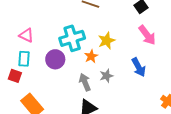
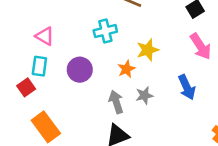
cyan cross: (72, 38) -> (105, 31), moved, size x0.7
red square: (15, 76) -> (26, 87), turned 32

